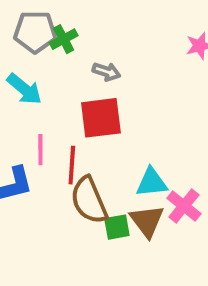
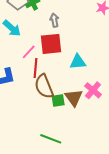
gray arrow: (106, 72) -> (54, 20), turned -120
pink line: (40, 150) -> (29, 52), moved, turned 42
cyan triangle: (152, 183) -> (78, 62), moved

